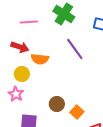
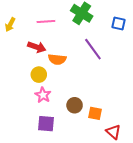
pink star: (16, 94) -> (43, 95), moved
orange square: (77, 112) -> (95, 113), turned -32

